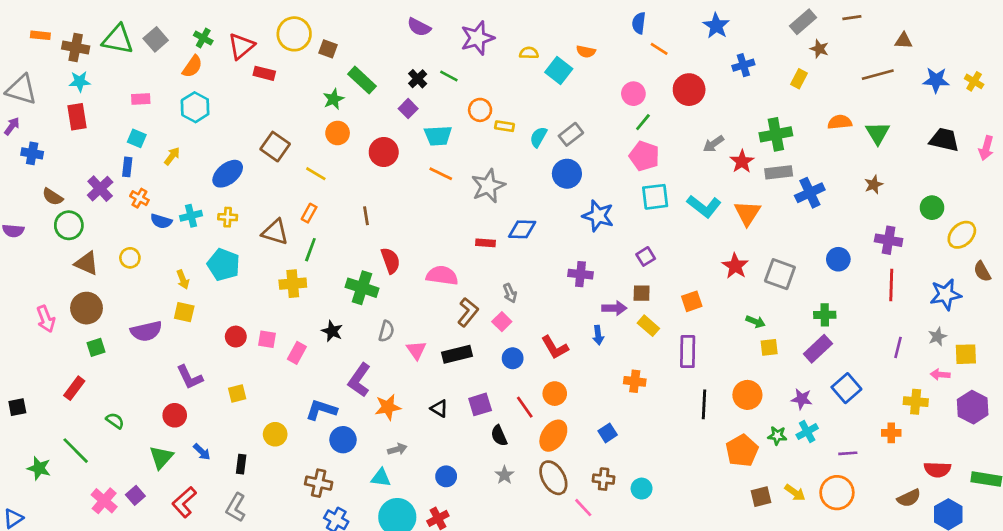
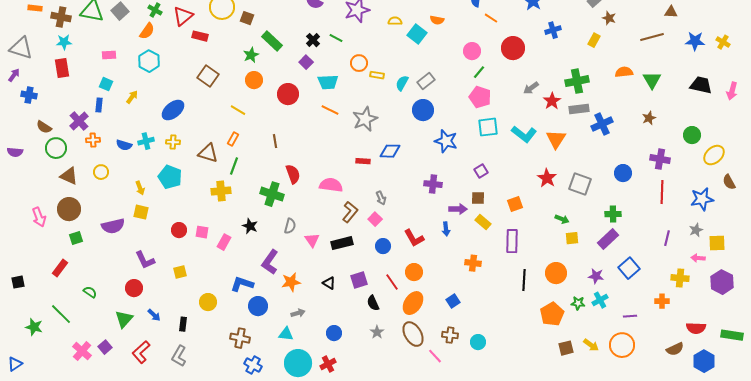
brown square: (275, 147) -> (208, 76), moved
orange cross: (139, 198) -> (93, 140), moved, turned -32

